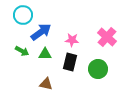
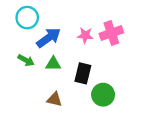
pink cross: (107, 37) -> (111, 33), moved, turned 30
pink star: (72, 40) -> (85, 35), moved
green circle: (98, 69) -> (103, 95), moved

